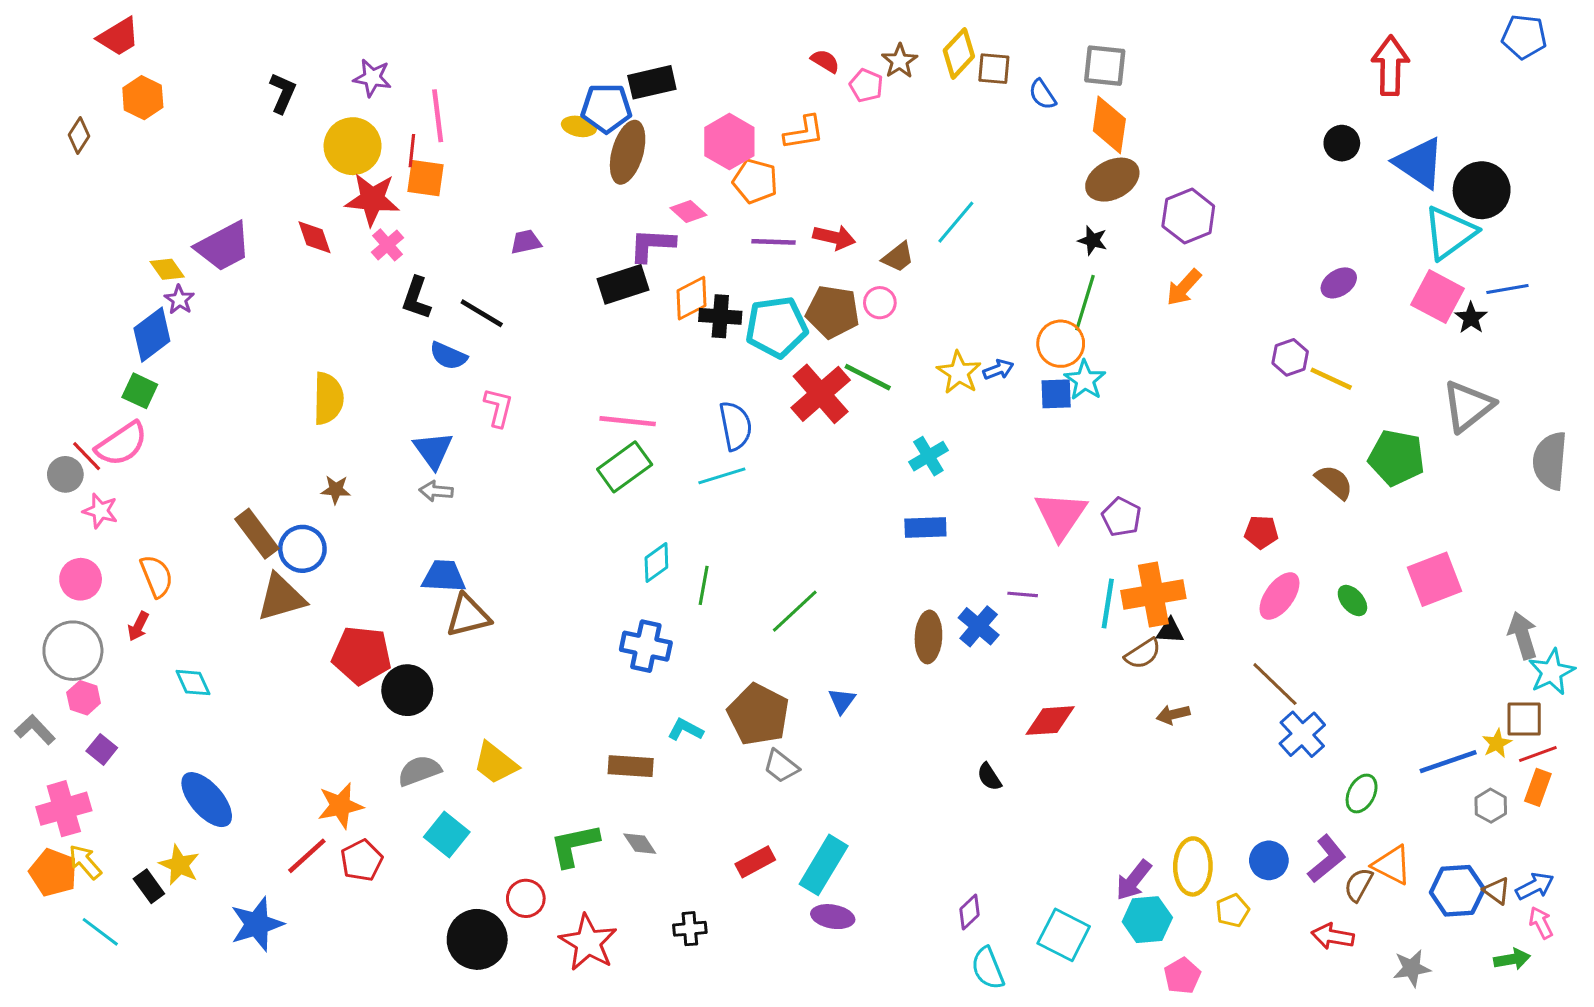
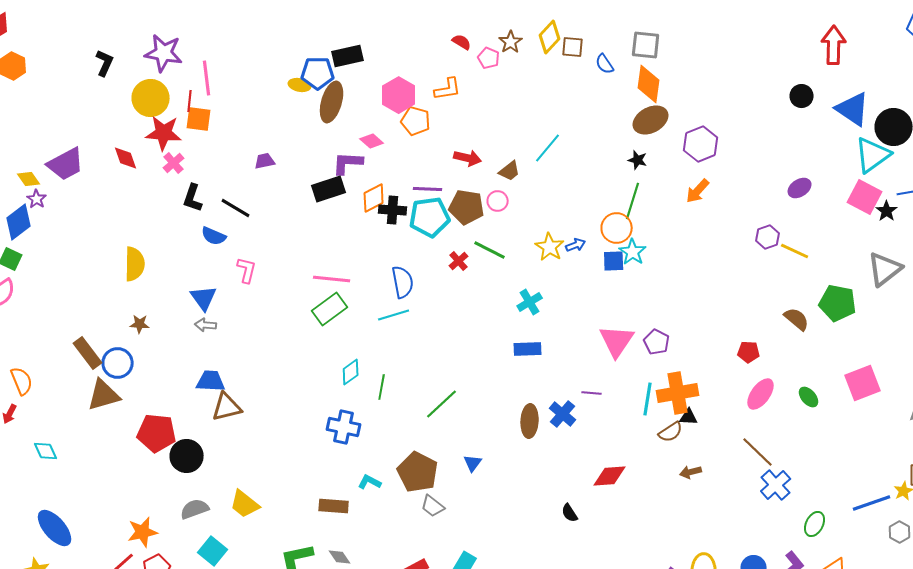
purple star: (372, 78) -> (164, 53), size x1.5
purple line: (773, 242) -> (428, 189), moved
red cross: (821, 394) -> (459, 261), size x0.5

